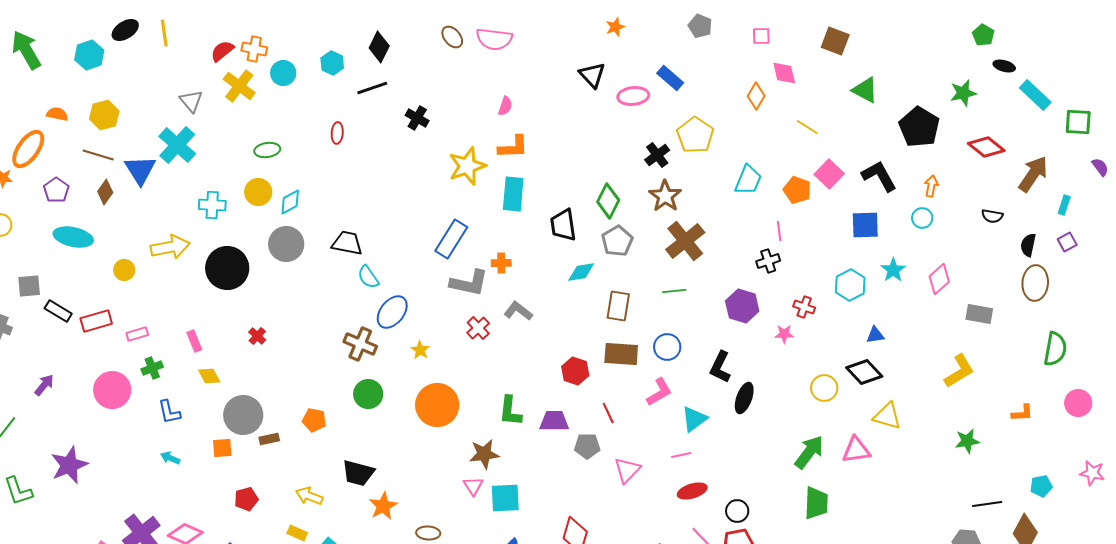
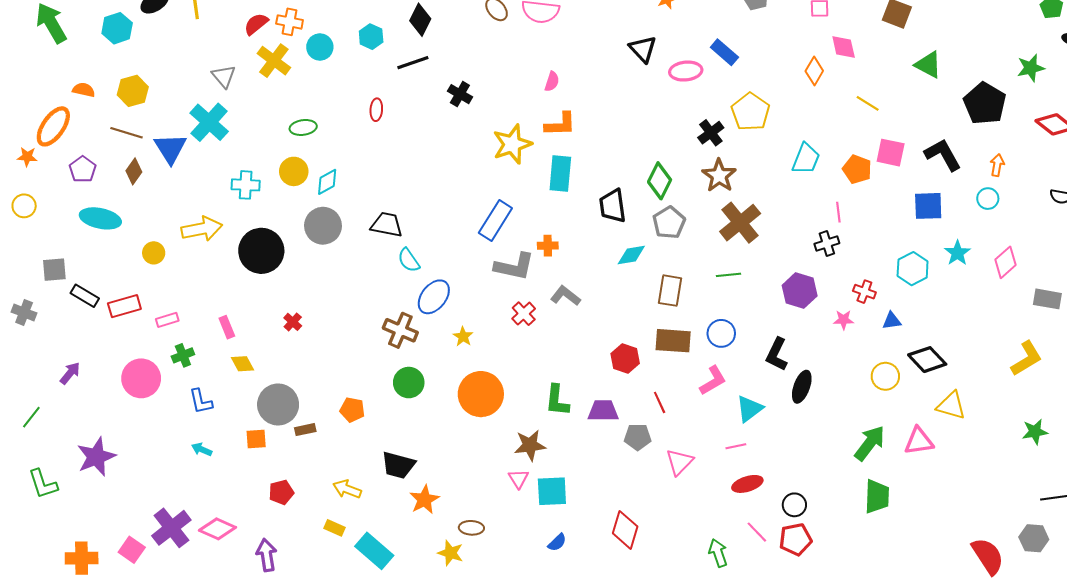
pink square: (829, 174) -> (891, 153), turned -32
blue triangle: (875, 335) -> (892, 321), moved

